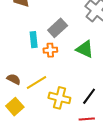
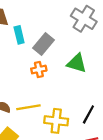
cyan rectangle: (34, 40) -> (19, 35), moved
yellow line: (36, 82) -> (28, 107), turned 30

